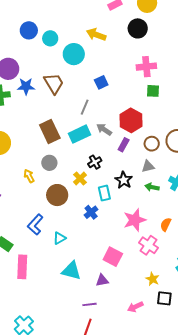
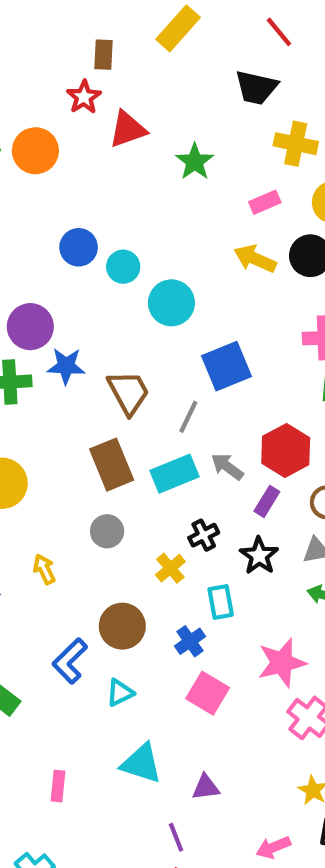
yellow arrow: (96, 35) -> (255, 259), moved
blue square: (101, 82) -> (227, 366), size x1.6
brown trapezoid: (54, 83) -> (128, 392), moved
yellow arrow: (29, 176) -> (44, 569), moved
black star: (124, 180) -> (259, 556), moved
brown circle: (57, 195) -> (122, 626), moved
pink square: (113, 257) -> (208, 693), moved
pink rectangle: (22, 267) -> (58, 786), moved, size x0.6
purple line: (90, 304) -> (176, 837), turned 72

